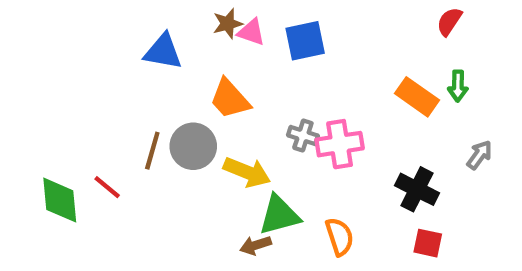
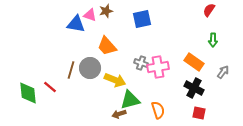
pink triangle: (251, 32) -> (90, 15), moved
orange rectangle: (417, 97) -> (194, 62), moved

